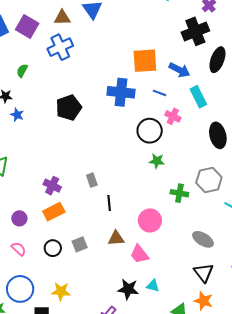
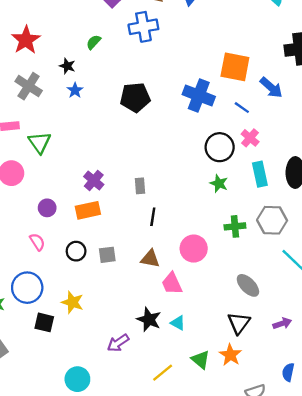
cyan rectangle: (198, 97) -> (260, 174), moved
green cross: (179, 193) -> (235, 226), turned -30

